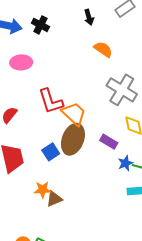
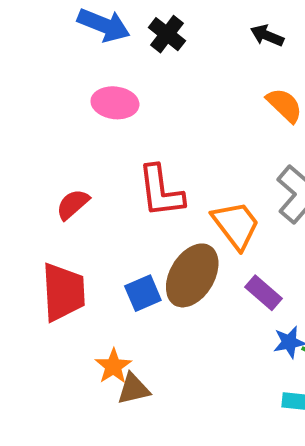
black arrow: (89, 17) -> (267, 36), turned 119
orange trapezoid: (74, 114) -> (236, 225), moved
orange star: (43, 190) -> (113, 366), turned 30

